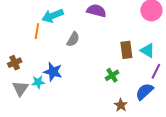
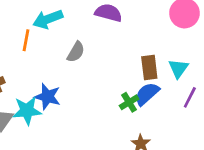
cyan triangle: (147, 50) -> (178, 68), turned 35
cyan star: (38, 82) -> (27, 111), size x1.5
blue semicircle: (144, 91) -> (147, 94), moved

